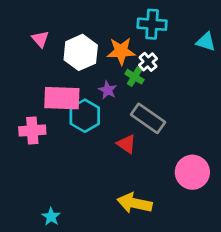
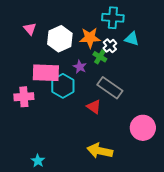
cyan triangle: (206, 42) -> (132, 39), moved

